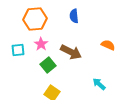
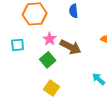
pink star: (41, 44) -> (50, 39), moved

